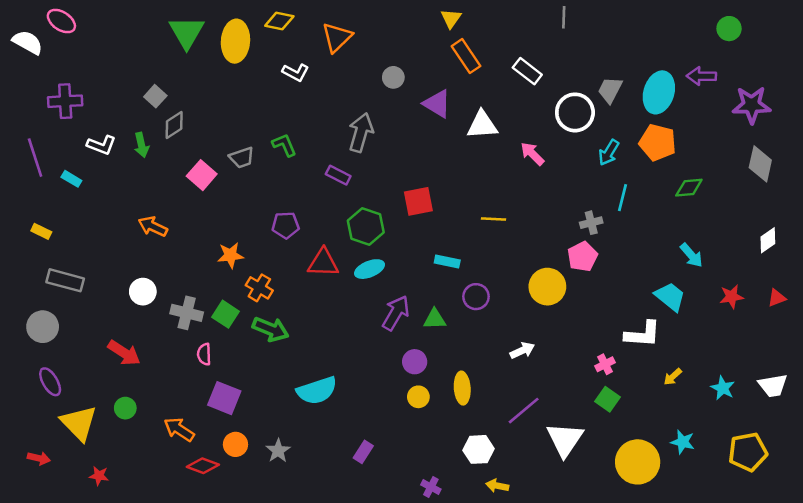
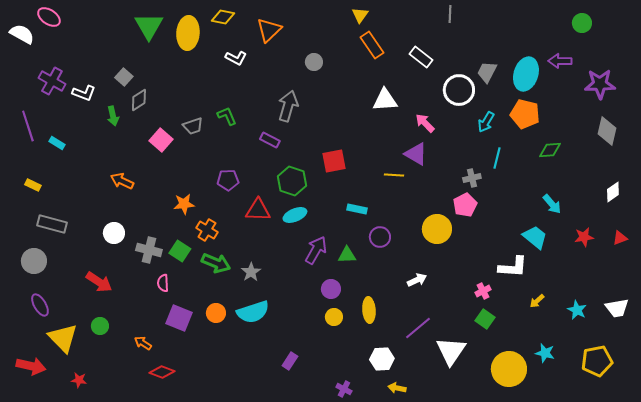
purple cross: (65, 101) -> (52, 81), turned 32
purple triangle: (437, 104) -> (416, 154), moved
white L-shape: (101, 145) -> (84, 93), moved
orange arrow: (179, 429) -> (143, 343), size x0.7
orange circle: (235, 444) -> (216, 313), moved
gray star: (278, 451) -> (251, 272), moved
red arrow: (39, 458) -> (31, 366), size x1.6

